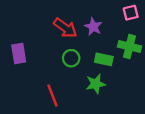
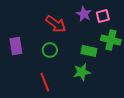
pink square: (131, 13) -> (103, 16), moved
purple star: (93, 27) -> (84, 14), moved
green circle: (71, 58) -> (50, 50), moved

